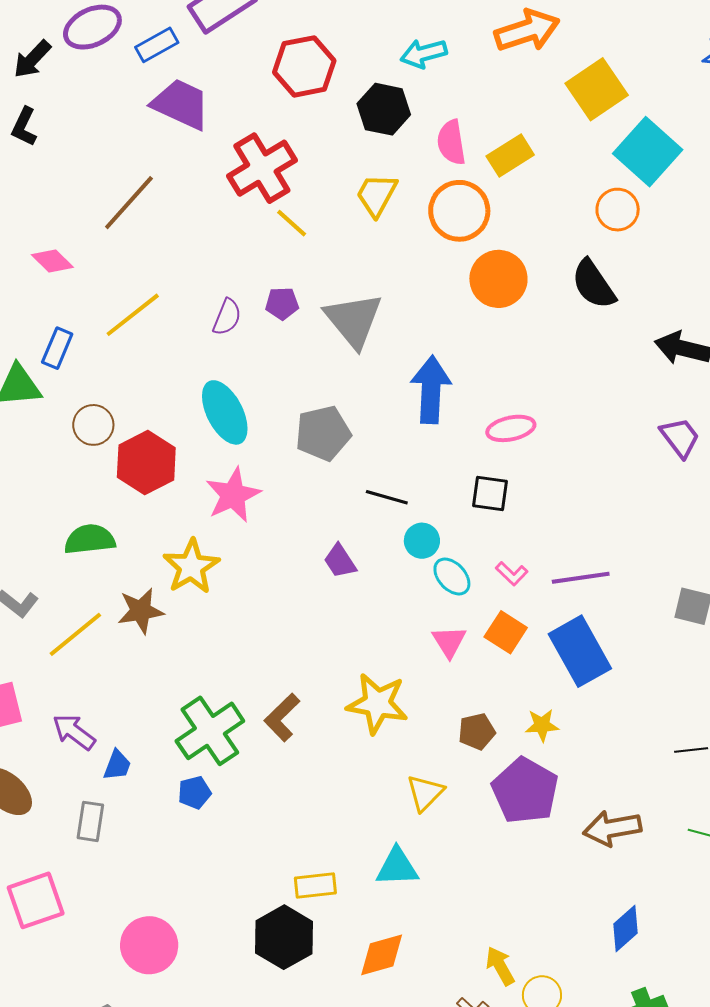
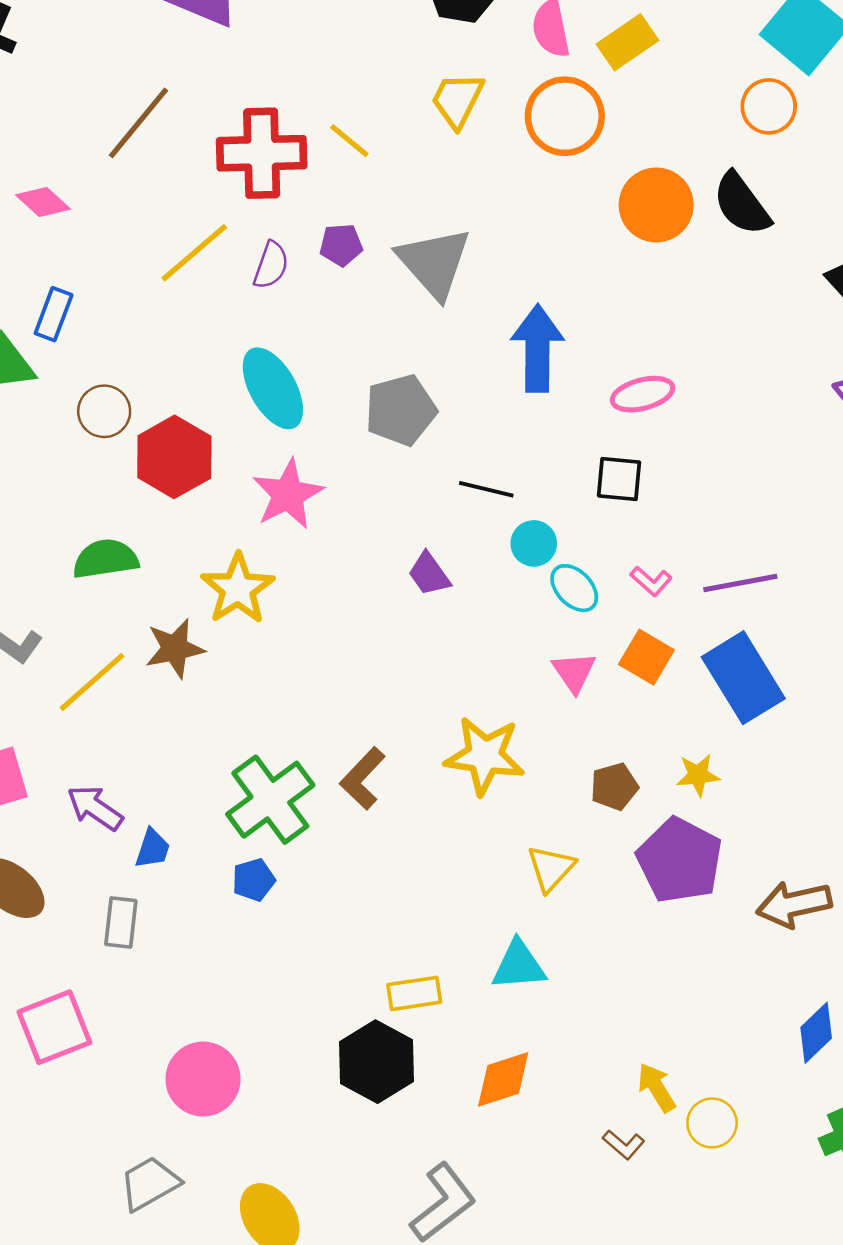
red cross: (262, 168) -> (262, 153), moved, turned 32
orange circle: (498, 279) -> (656, 205), moved
yellow line: (133, 315) -> (194, 253), moved

